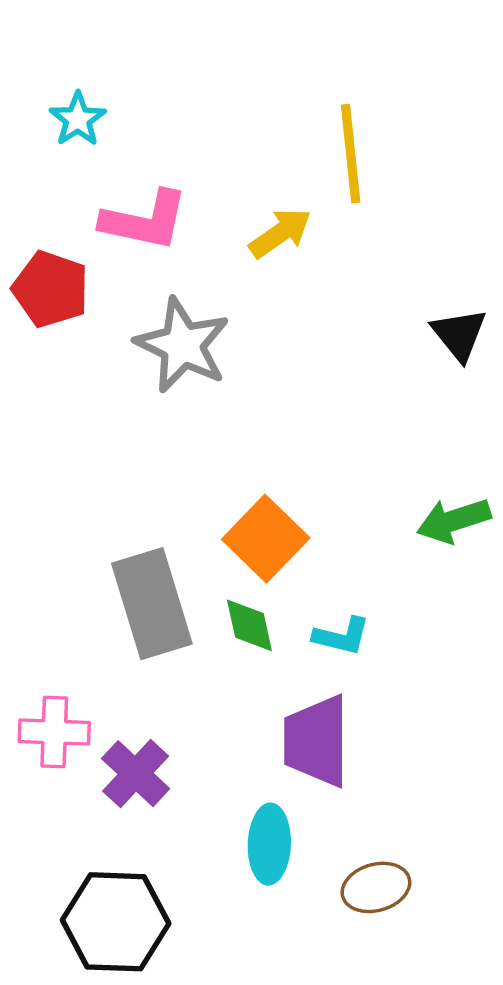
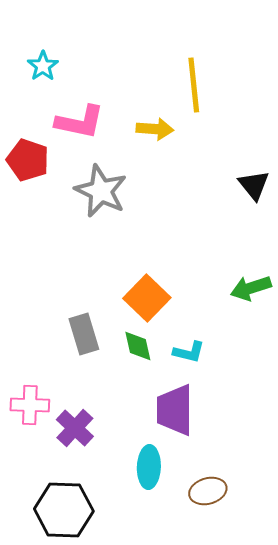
yellow arrow: (280, 233) -> (155, 129), turned 39
gray rectangle: (152, 604) -> (84, 334), size x0.7

